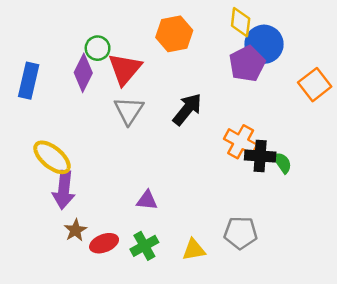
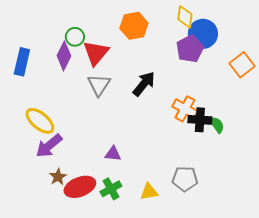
purple arrow: (64, 190) -> (49, 146), turned 44
red ellipse: (104, 243) -> (80, 187), size x1.4

